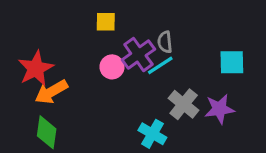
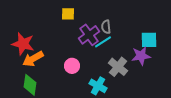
pink circle: (112, 67) -> (72, 66), moved
red star: (36, 68) -> (23, 44), turned -30
purple star: (219, 109) -> (141, 56), moved

